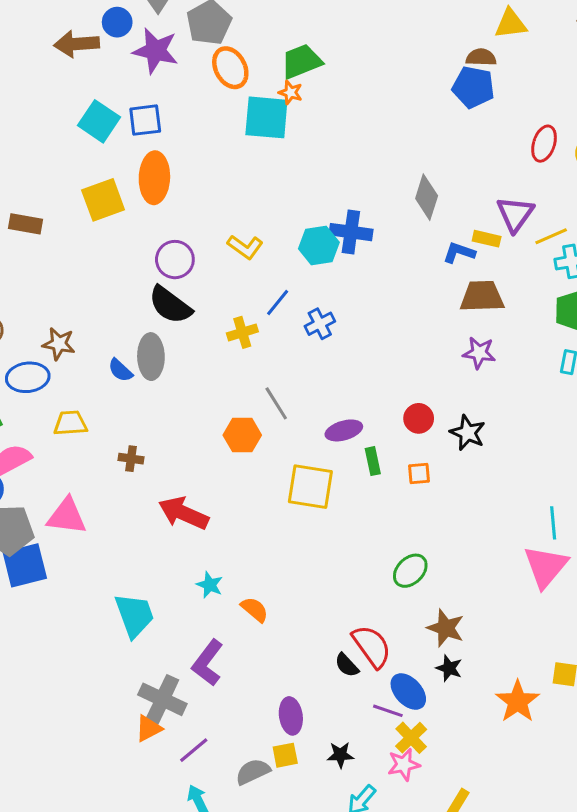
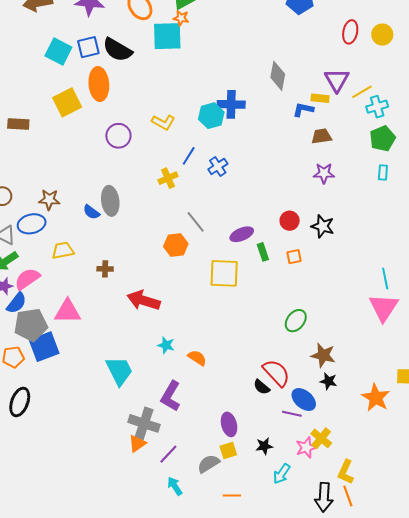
brown trapezoid: (482, 296) -> (321, 136), size x0.7
black semicircle: (170, 305) -> (117, 50), moved
yellow cross: (411, 738) -> (321, 438), moved

